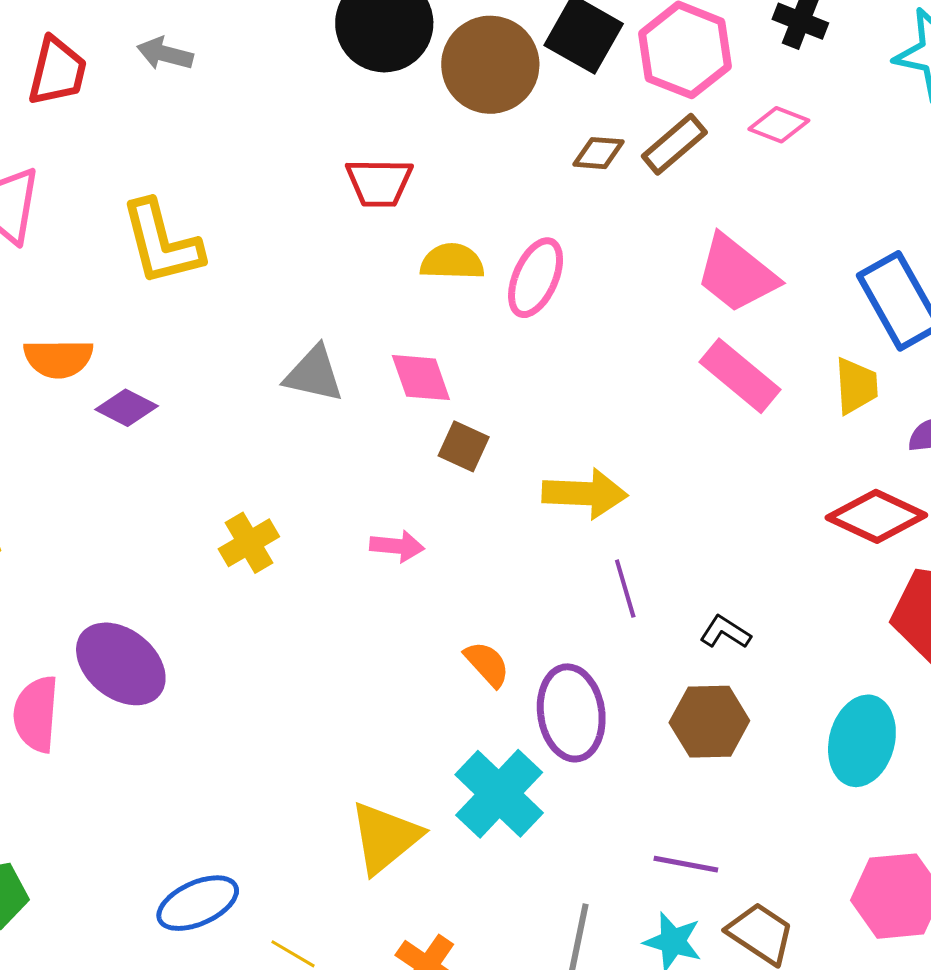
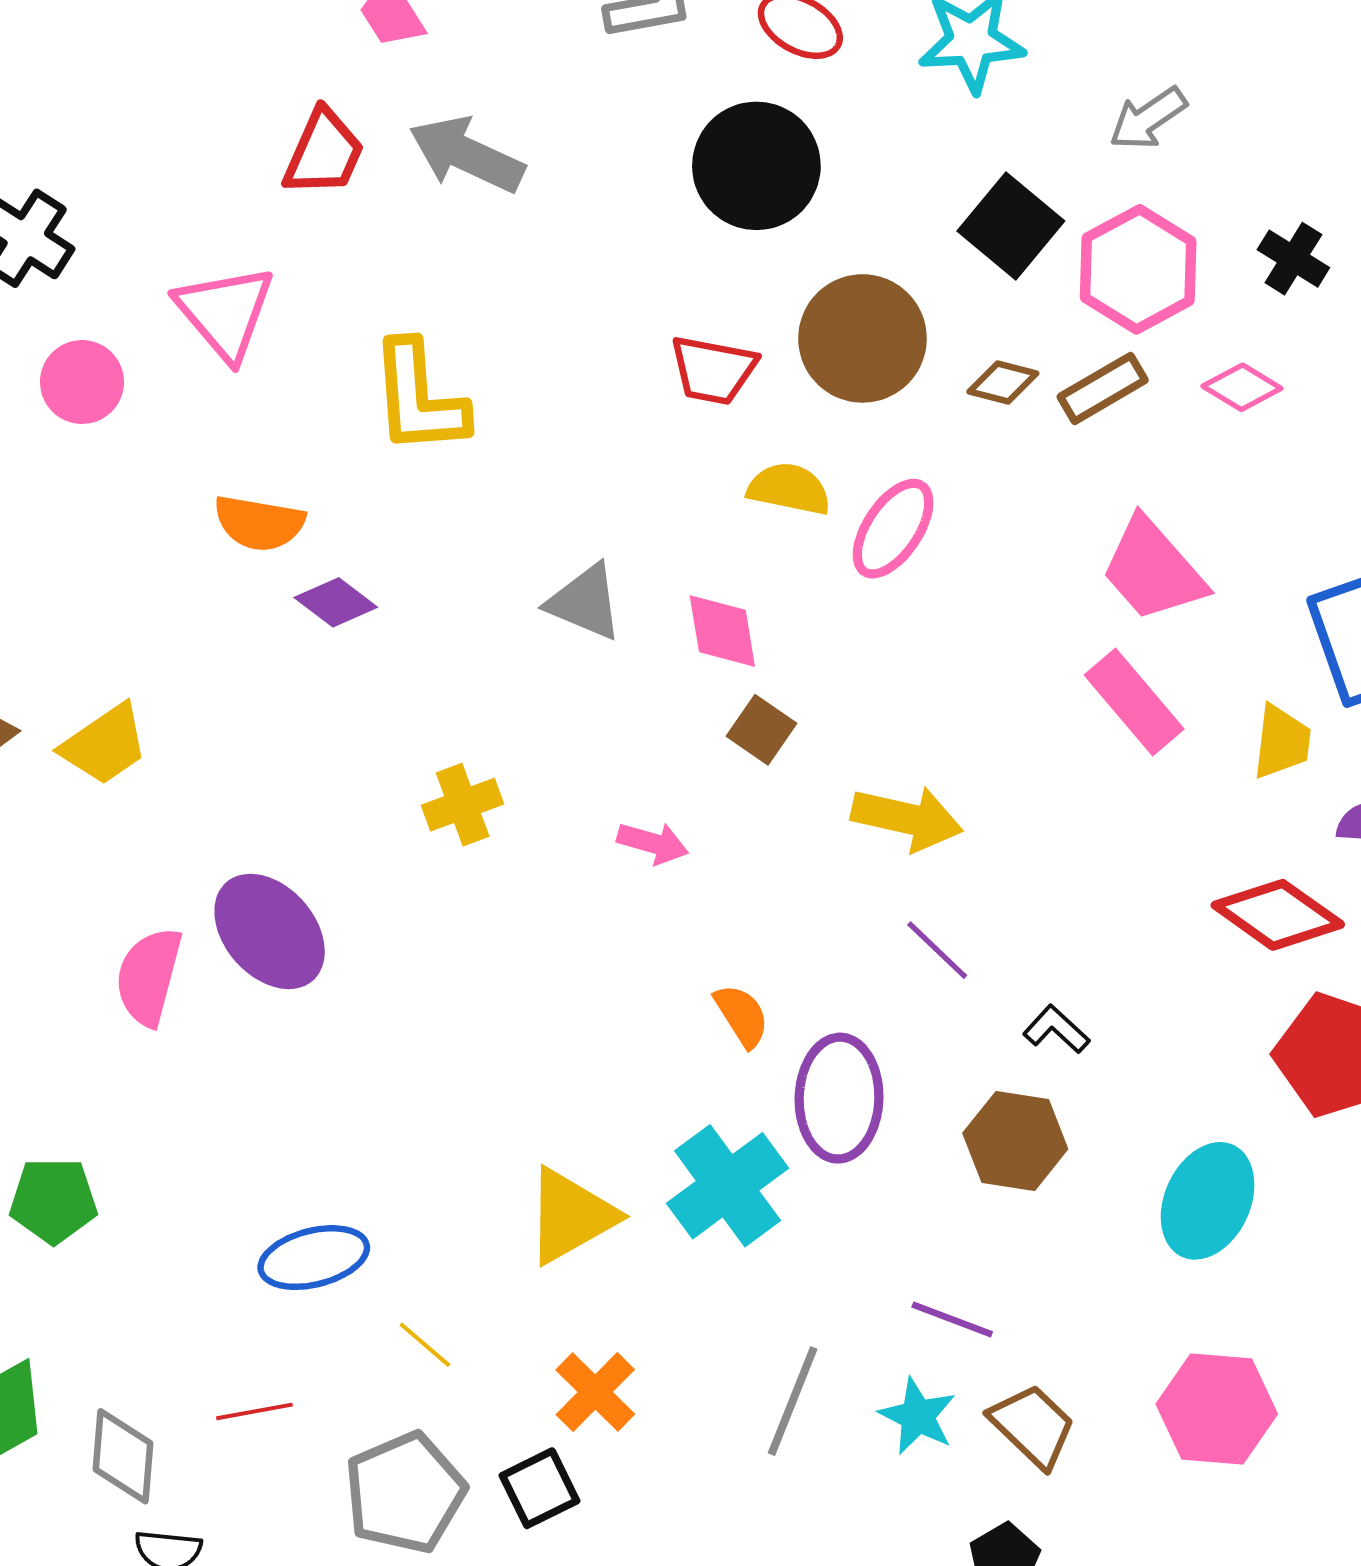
gray arrow: (165, 54) -> (467, 155), size x1.6
brown circle: (490, 65) -> (862, 338), moved
purple line: (625, 589) -> (937, 950), turned -40

